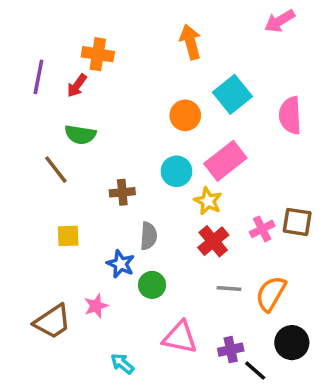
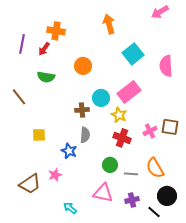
orange circle: (185, 115) -> (83, 66), moved
brown line: (56, 170) -> (19, 97), moved
brown cross: (122, 192) -> (82, 110), moved
red cross: (213, 241) -> (122, 138), turned -30
green circle: (152, 285) -> (110, 165), moved
gray line: (229, 288) -> (131, 174), moved
orange semicircle: (271, 294) -> (155, 168), turned -60
black line: (255, 371) -> (154, 212), moved

